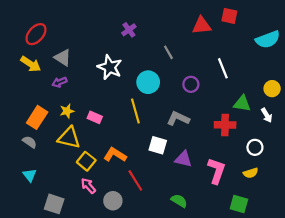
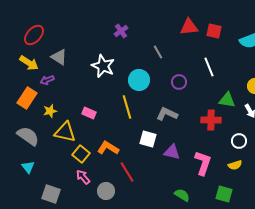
red square: (229, 16) -> (214, 31), moved
purple arrow: (59, 82) -> (47, 80), moved
yellow star: (67, 111) -> (50, 111), moved
orange rectangle: (37, 117) -> (27, 98), moved
gray semicircle: (30, 142) -> (28, 136), size x1.6
green semicircle: (179, 201) -> (182, 195), moved

